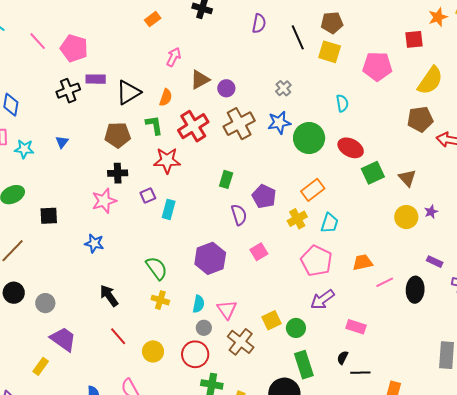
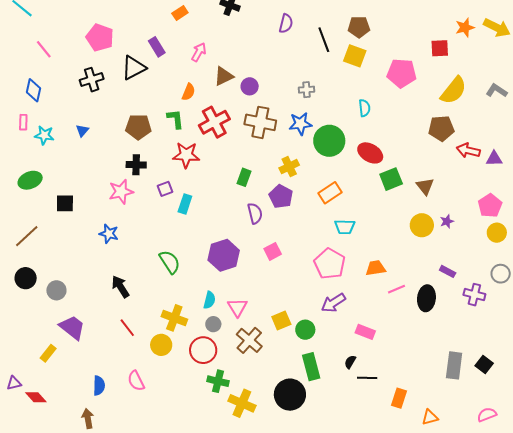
pink line: (38, 41) -> (44, 49), moved
purple rectangle: (96, 79) -> (157, 47), moved, turned 54
gray cross: (283, 88) -> (307, 90), turned 35
black triangle: (128, 92) -> (134, 68), moved
brown cross: (239, 124) -> (260, 122), turned 36
yellow cross: (297, 219) -> (289, 167), moved
cyan trapezoid: (330, 223) -> (345, 227), turned 70
yellow cross: (160, 300) -> (174, 318), moved, size x1.4

